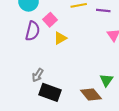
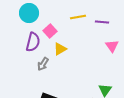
gray arrow: (38, 75) -> (43, 64), moved

